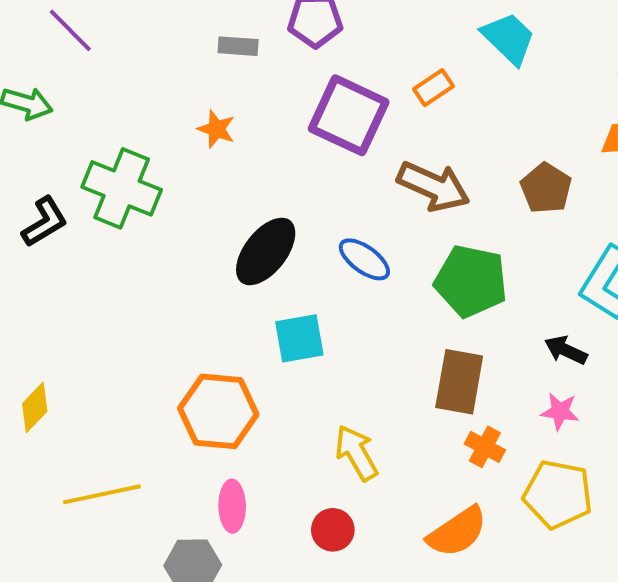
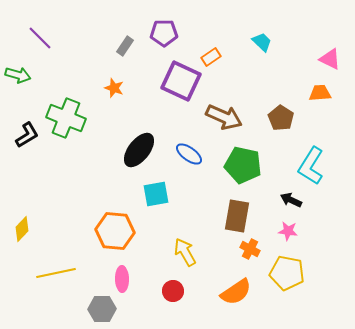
cyan trapezoid: (509, 38) -> (262, 42), size x0.7
gray rectangle: (238, 46) -> (125, 46), turned -60
orange rectangle: (434, 88) -> (211, 57), moved

